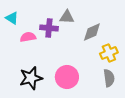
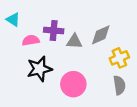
gray triangle: (67, 17) -> (74, 41), moved
black star: (31, 78) -> (39, 69), moved

